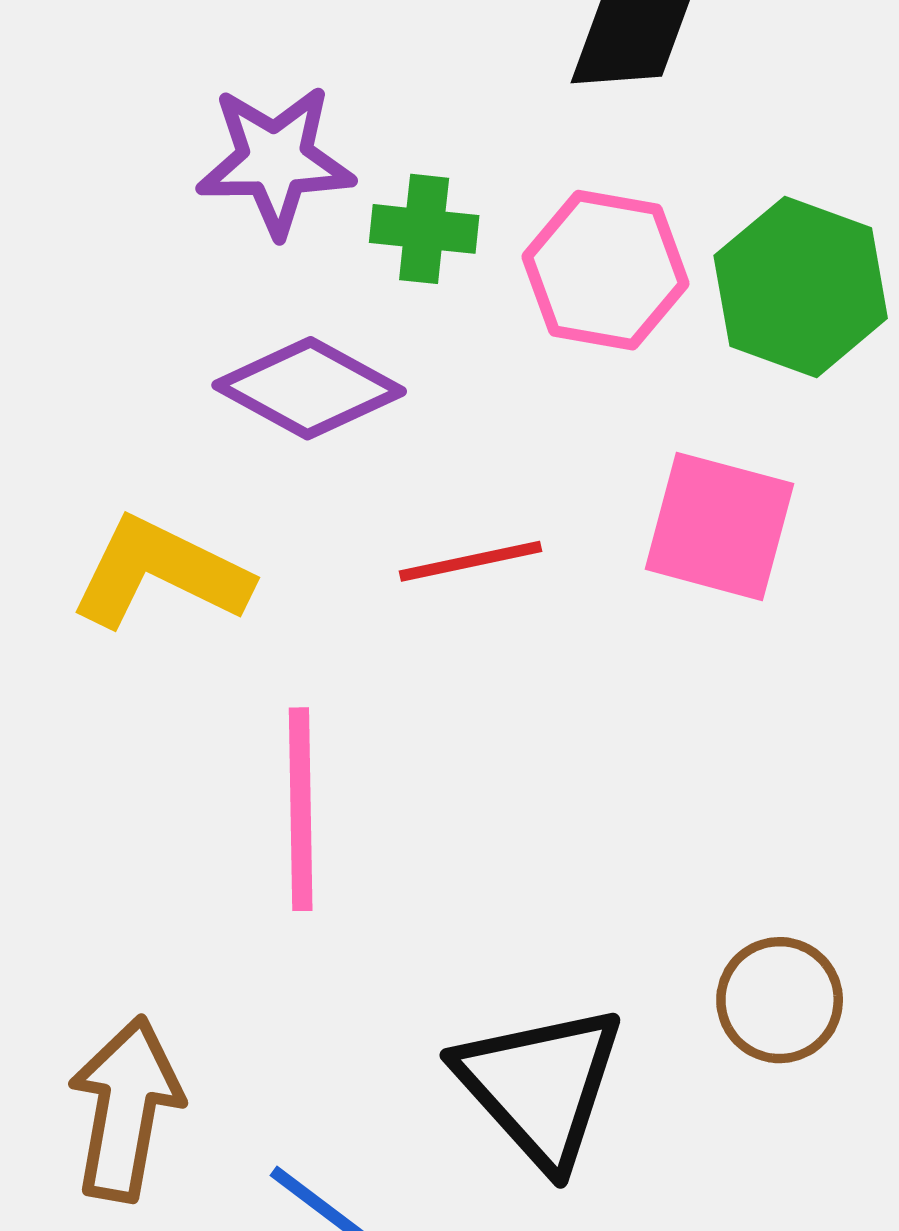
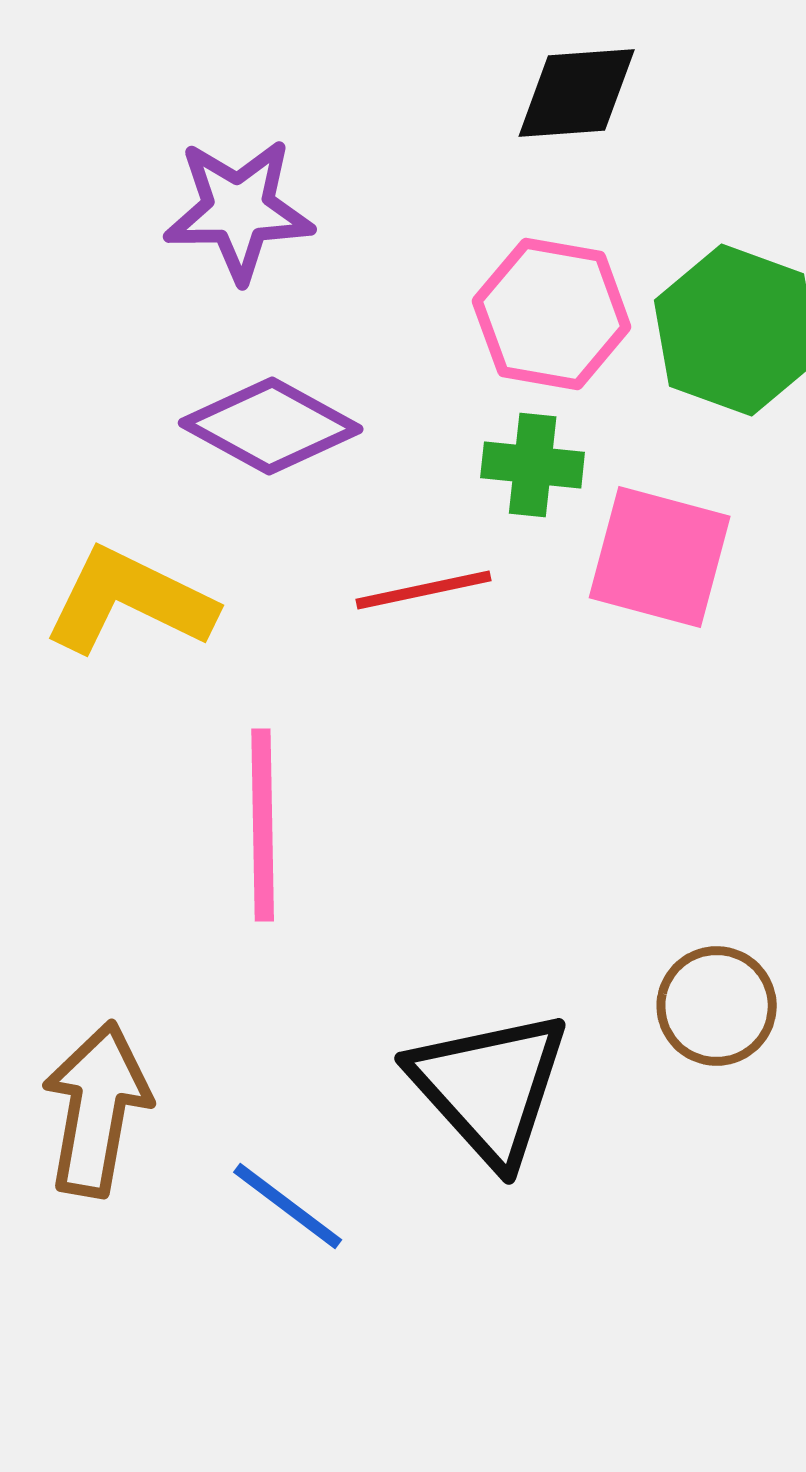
green cross: (424, 229) -> (533, 465), moved

